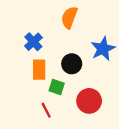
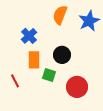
blue star: (103, 49) -> (89, 21), moved
red line: (46, 110) -> (15, 81), moved

